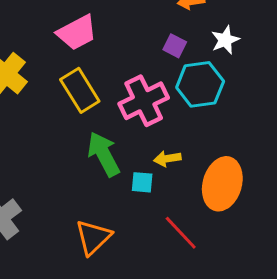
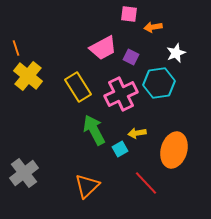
pink trapezoid: (77, 32) -> (103, 48), moved
purple square: (175, 46) -> (131, 57), moved
cyan square: (142, 182) -> (120, 149), turned -35

